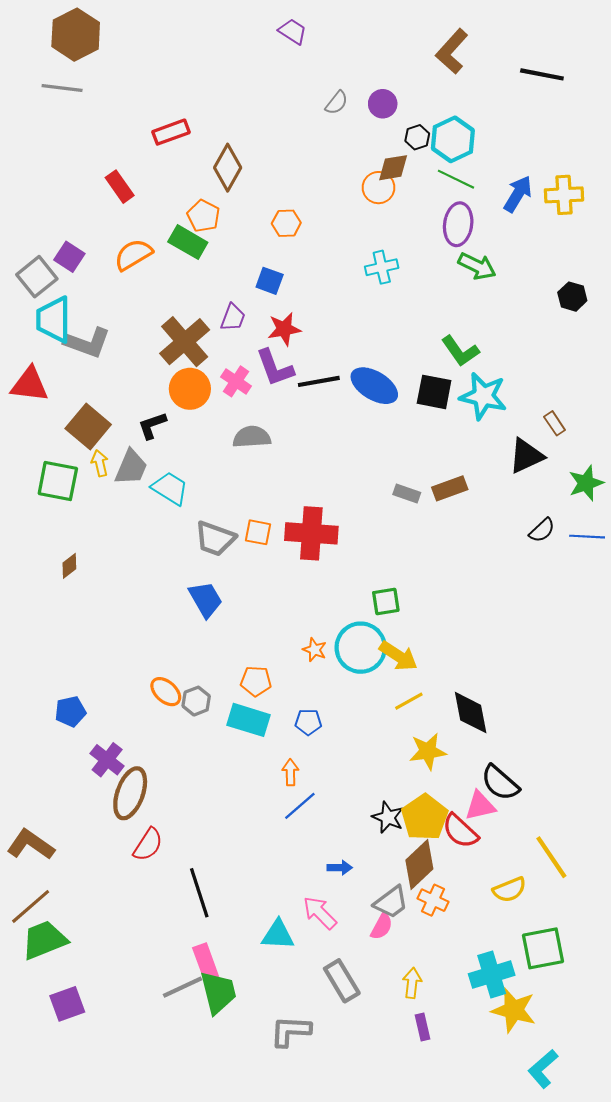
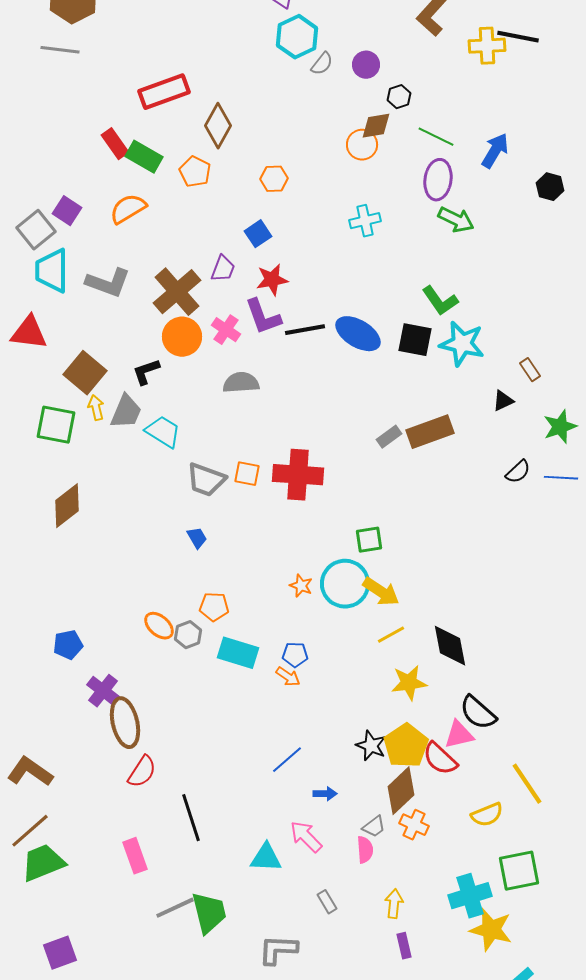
red rectangle: (171, 132) -> (164, 92), size x1.4
cyan hexagon: (453, 139) -> (297, 37), moved
yellow cross: (564, 195) -> (487, 46), moved
green rectangle: (188, 242) -> (144, 157), moved
blue square: (270, 281) -> (258, 234), turned 36
black hexagon: (572, 297) -> (550, 187), moved
gray L-shape: (87, 343) -> (108, 283), moved
black triangle: (526, 456) -> (503, 401), size x0.6
brown rectangle: (450, 488) -> (430, 432), size x1.4
gray rectangle: (407, 494) -> (389, 437), turned -55
brown diamond: (69, 566) -> (67, 506), size x1.8
blue trapezoid: (206, 599) -> (197, 538), size x0.6
orange pentagon: (256, 681) -> (214, 607), moved
orange arrow: (290, 772) -> (288, 677), moved, turned 125
brown ellipse: (130, 793) -> (125, 723), turned -33
blue line: (300, 806) -> (287, 760), moved
gray trapezoid: (391, 902) -> (374, 827), size x0.7
pink semicircle: (382, 926) -> (365, 850), turned -32
pink rectangle: (206, 962) -> (135, 856), moved
gray rectangle: (342, 981) -> (327, 902), size x0.6
purple square: (67, 1004) -> (60, 953), moved

